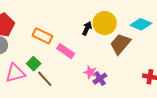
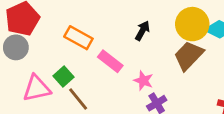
yellow circle: (105, 23) -> (192, 24), moved
pink star: (90, 72) -> (143, 81), moved

